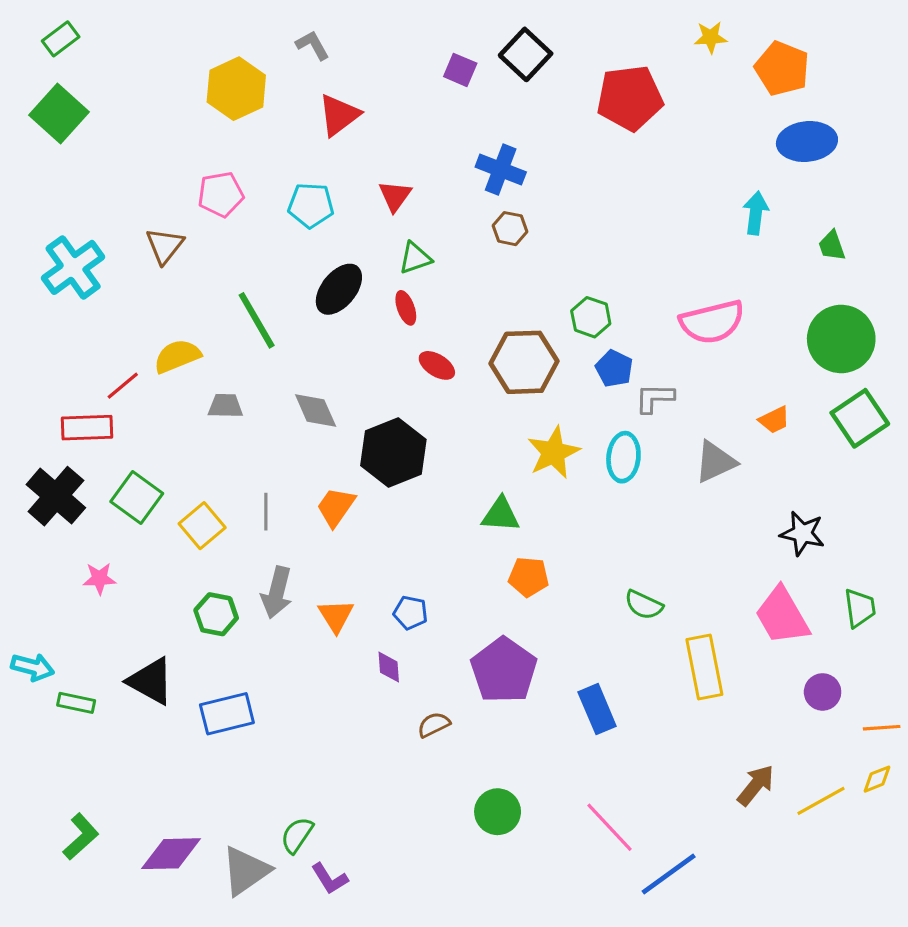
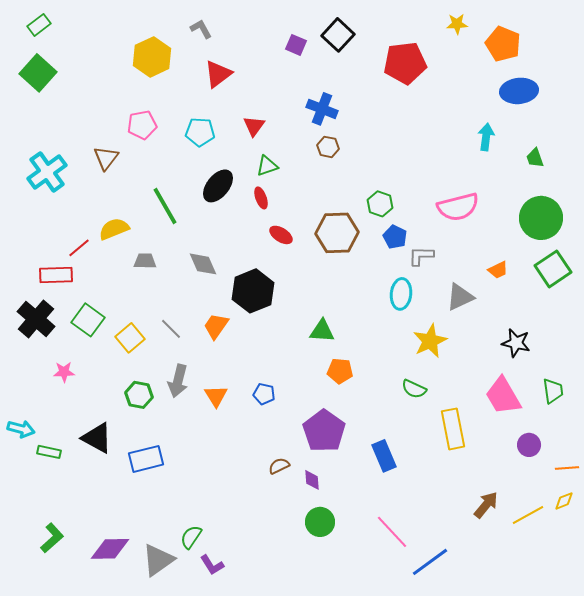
yellow star: (554, 453) -> (430, 341), moved
gray line: (266, 512) -> (171, 329), turned -45
purple diamond: (389, 667) -> (312, 480), moved

